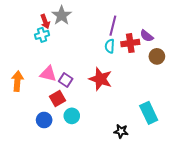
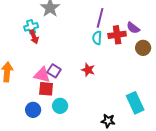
red arrow: (45, 22) -> (34, 37), moved
pink triangle: (48, 74) -> (42, 75), moved
red star: (101, 79) -> (88, 70), size x0.6
red square: (57, 98) -> (46, 89), turned 35

